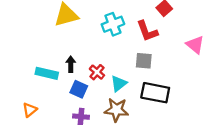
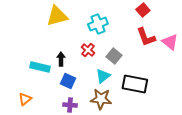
red L-shape: (147, 31) -> (146, 37), moved
gray square: (144, 61) -> (114, 56), moved, turned 35
red cross: (97, 72) -> (88, 50), moved

